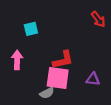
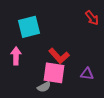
cyan square: (31, 29) -> (29, 27), size x1.6
red L-shape: (63, 60) -> (59, 56), turned 60

